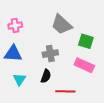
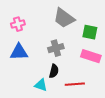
cyan triangle: (19, 79) -> (41, 85), moved, turned -40

